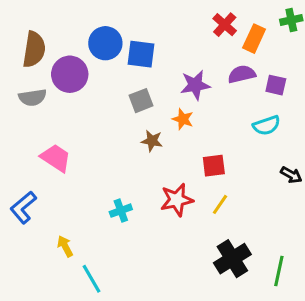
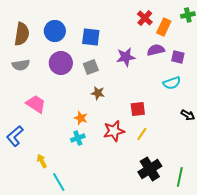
blue circle: (105, 43) -> (55, 31), moved
purple circle: (70, 74) -> (61, 63), moved
orange star: (183, 119) -> (81, 118), moved

